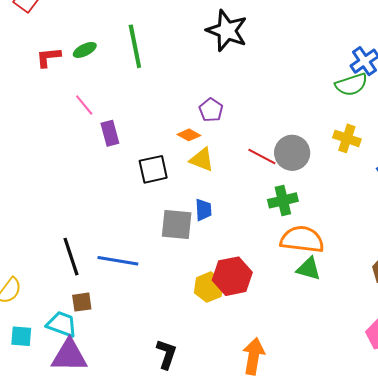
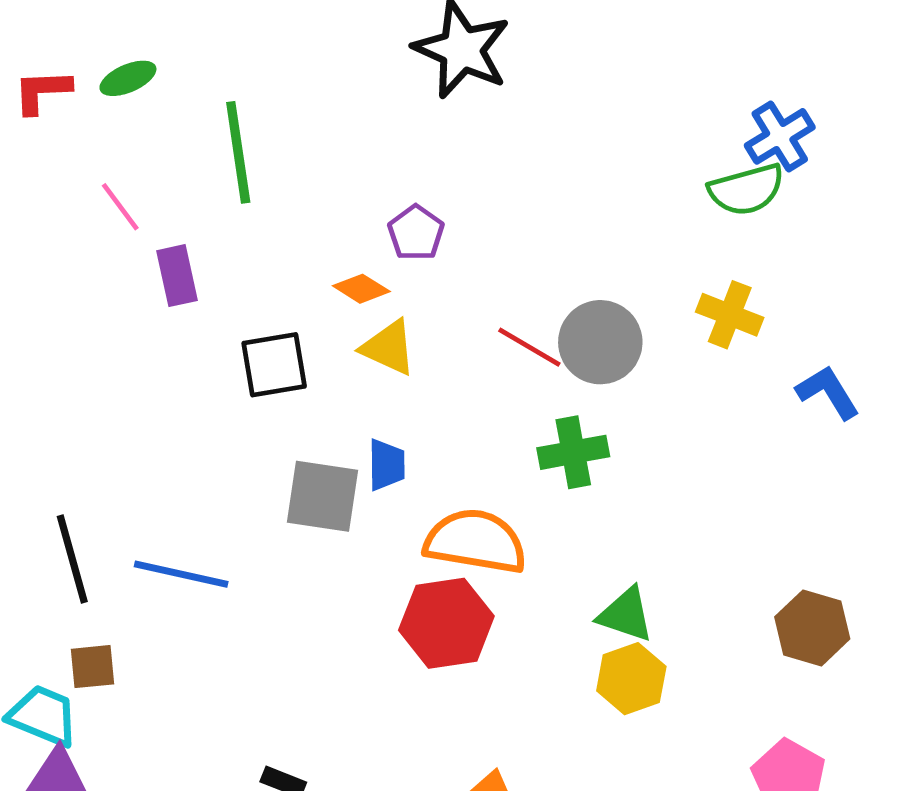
green line: (135, 46) -> (238, 152), moved
orange semicircle: (302, 239) -> (475, 541), moved
yellow hexagon: (209, 287) -> (631, 679), moved

